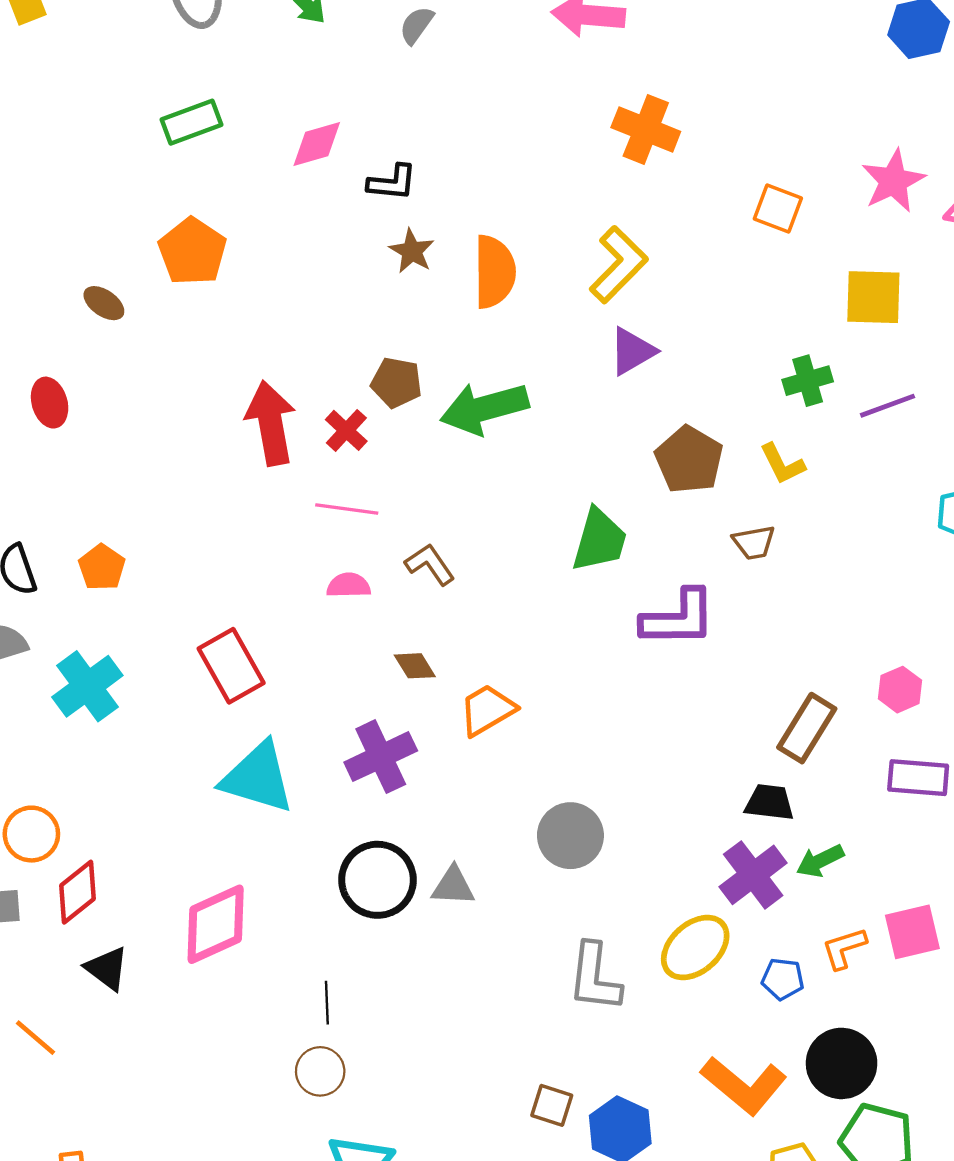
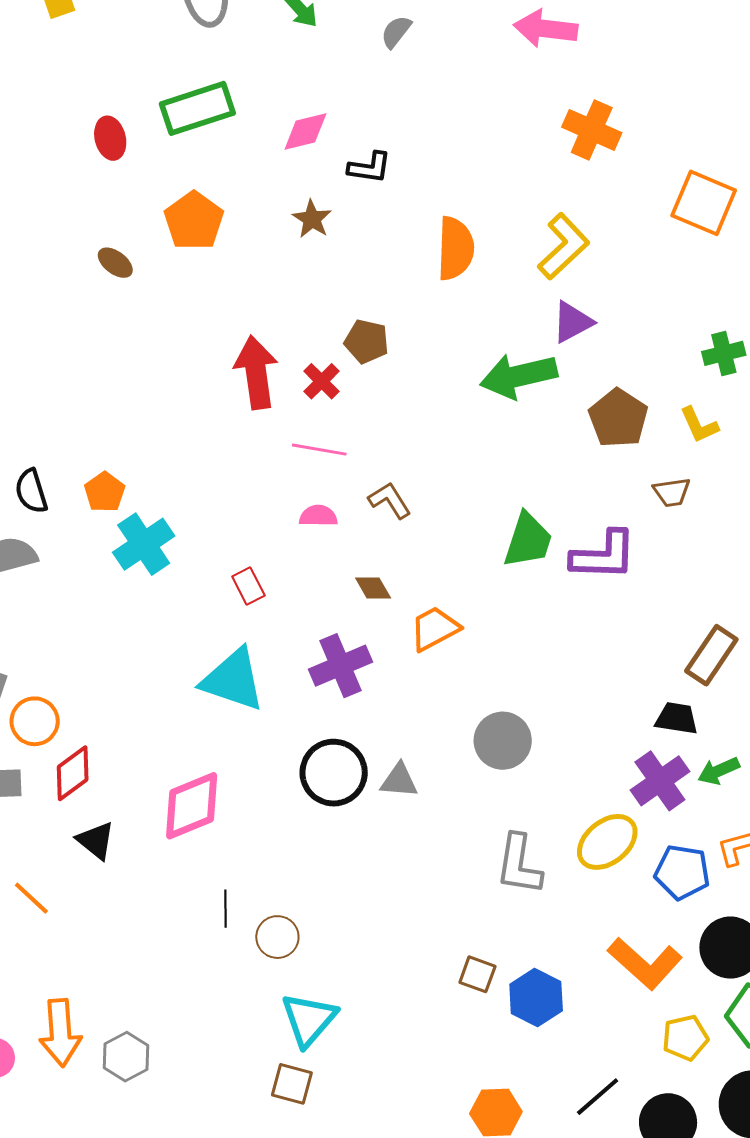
green rectangle: (192, 122) -> (197, 108), size x1.4
orange square: (778, 208) -> (704, 203), size x1.5
brown star: (412, 251) -> (312, 219), moved
red ellipse: (50, 403) -> (110, 138), moved
green arrow: (484, 408) -> (519, 376), moved
green trapezoid: (599, 540) -> (528, 540), moved
red rectangle: (231, 666) -> (248, 586), moved, size x0.6
cyan cross: (87, 686) -> (144, 544), moved
blue pentagon: (783, 979) -> (682, 872), size x1.5
black line: (327, 1003) -> (225, 909), moved

